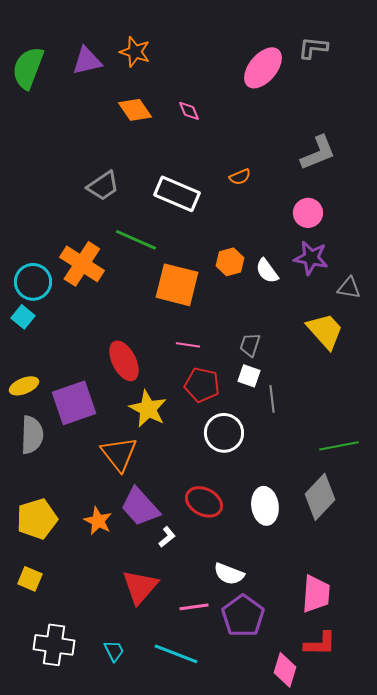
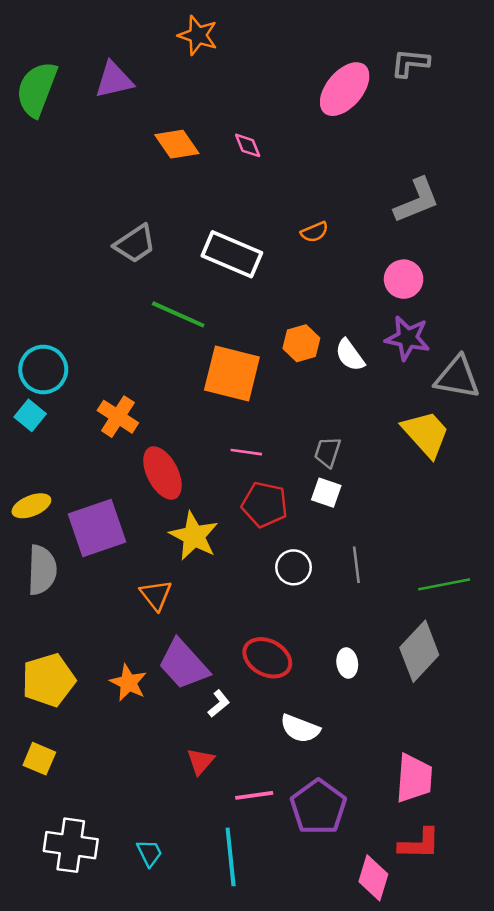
orange star: (135, 52) -> (198, 35), moved
orange cross: (82, 264) -> (118, 417), moved, size x0.7
gray triangle: (349, 288) -> (457, 377), size x1.5
gray line: (272, 399) -> (356, 565), moved
white circle: (224, 433) -> (294, 567), size x0.7
orange triangle: (119, 454) -> (156, 595), size x0.7
white ellipse: (265, 506) -> (347, 663), size x0.6
white semicircle: (229, 574) -> (300, 729), moved
red triangle: (140, 587) -> (200, 761), moved, size x0.6
cyan line: (176, 654) -> (231, 857), turned 63

